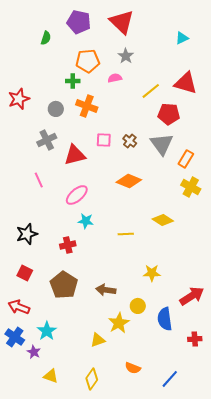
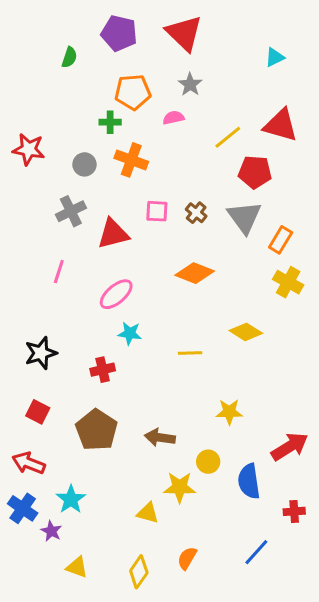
red star: (19, 99) -> (29, 149), turned 30
pink line: (39, 180) -> (59, 272), turned 42
yellow star: (119, 323) -> (180, 487), turned 30
yellow triangle: (98, 340) -> (148, 513), turned 35
orange semicircle: (133, 368) -> (187, 558), moved, turned 98
blue line: (170, 379) -> (256, 552), moved

